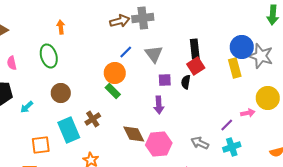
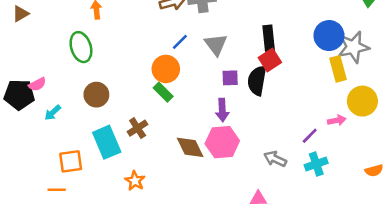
gray star: (261, 56) -> (353, 47), turned -30
pink semicircle: (12, 63) -> (37, 84), moved, turned -104
yellow rectangle: (235, 68) -> (338, 69), moved
black semicircle: (186, 82) -> (257, 81), size x1.6
pink hexagon: (159, 144) -> (222, 142), moved

